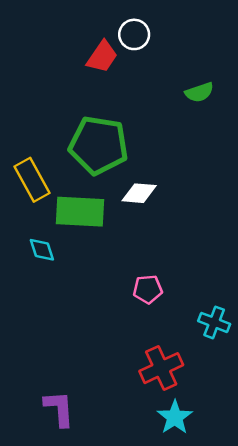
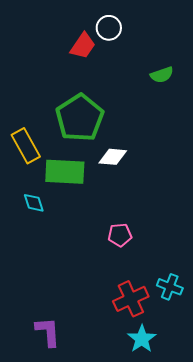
green pentagon: (98, 145) -> (80, 118), turned 30
cyan cross: (214, 322) -> (170, 287), moved

